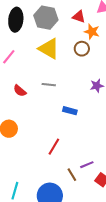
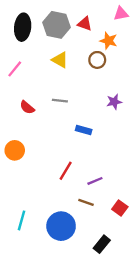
red triangle: (79, 17) -> (85, 24), moved
yellow triangle: (49, 49) -> (60, 60), size x0.7
purple line: (87, 165) -> (95, 181), moved
brown line: (72, 175) -> (86, 202), turned -40

